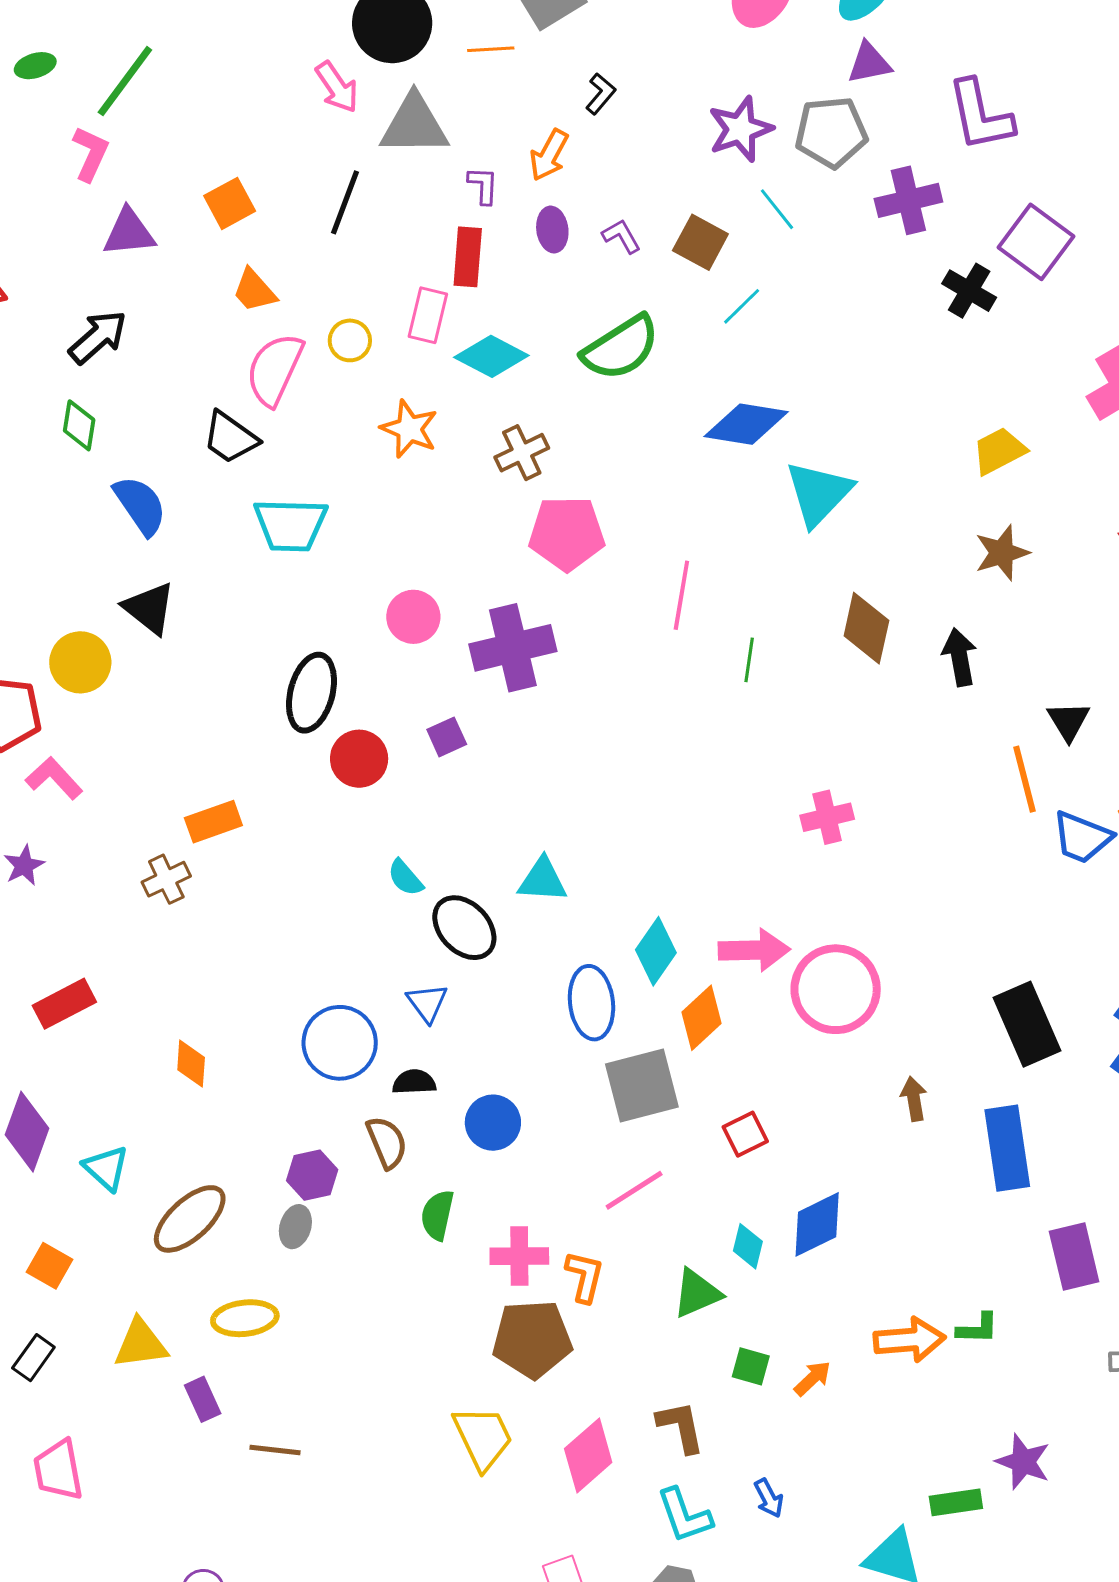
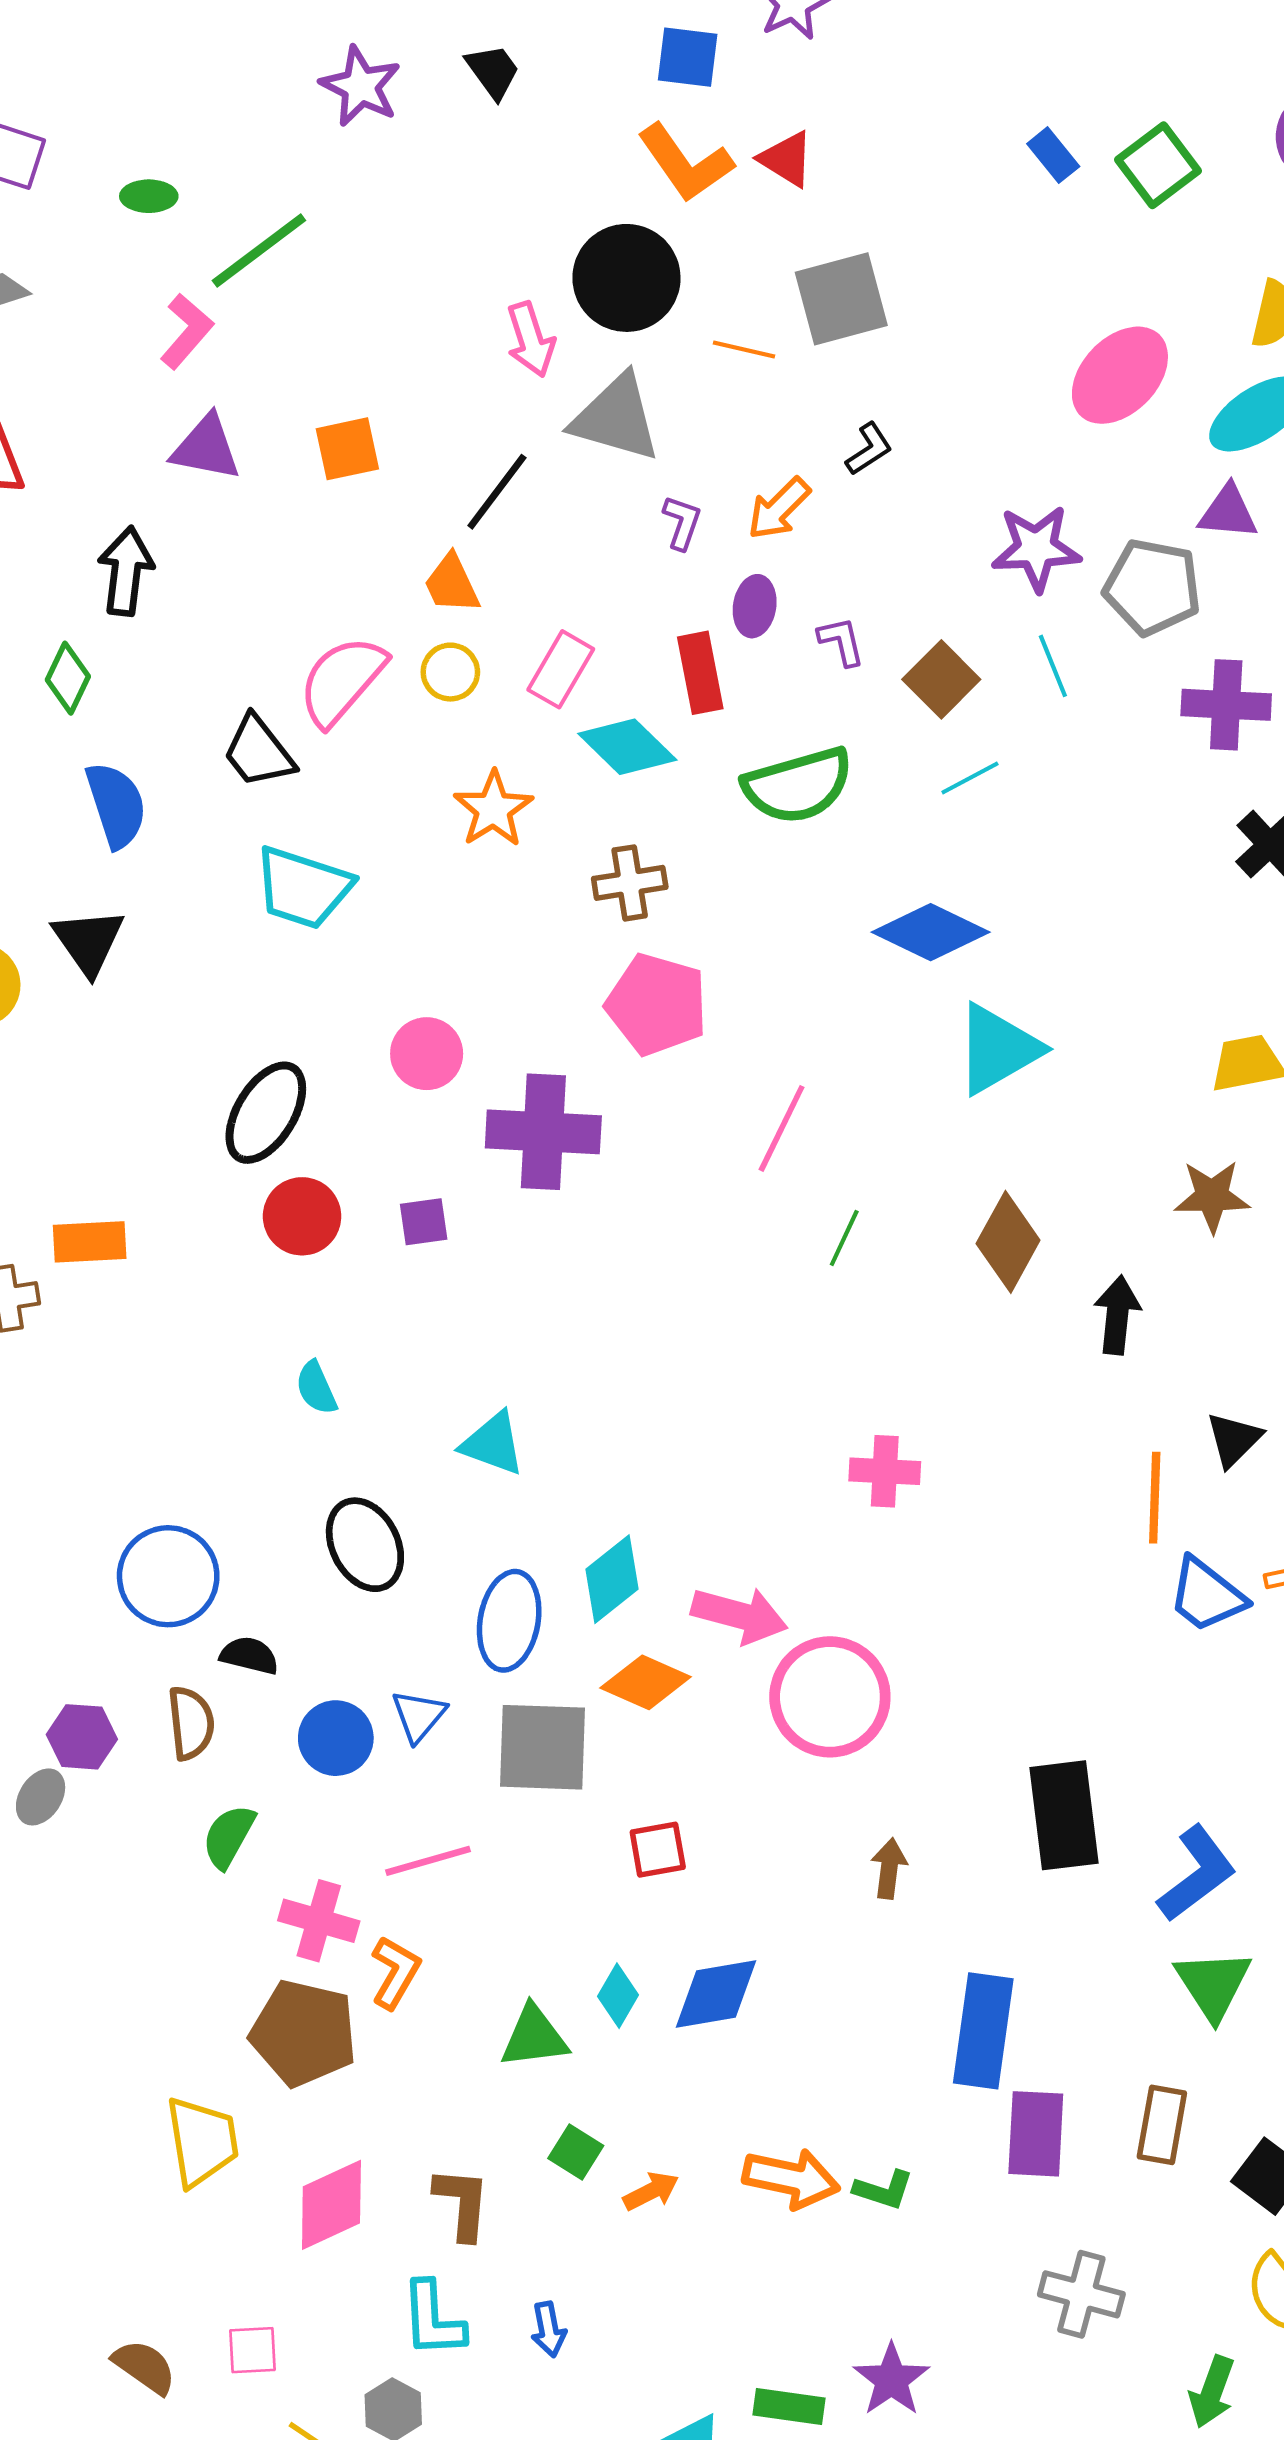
red rectangle: (468, 257) -> (700, 673), moved, turned -32
orange trapezoid: (254, 291) -> (452, 584), moved
black arrow: (98, 337) -> (126, 571), turned -58
black ellipse: (464, 928) -> (365, 1545), moved
blue triangle: (427, 1003) -> (419, 1716), moved
orange diamond: (701, 1018) -> (646, 1682), turned 50
blue rectangle: (1007, 1148) -> (983, 2031), moved
pink line: (634, 1190) -> (428, 1861), moved

